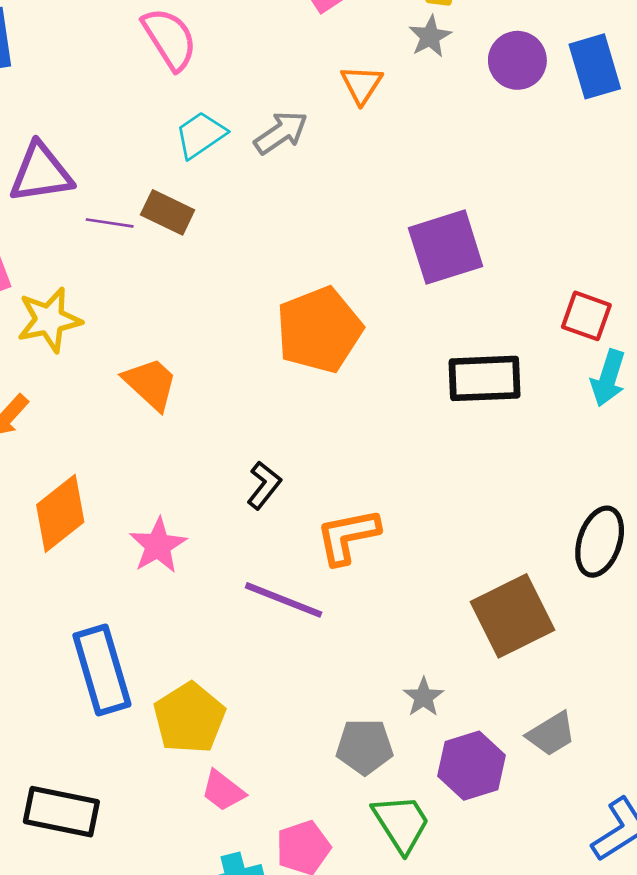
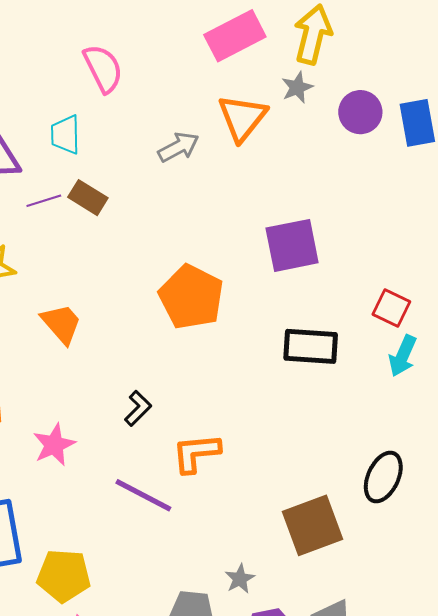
orange triangle: (362, 85) -> (242, 118), size x1.6
cyan trapezoid: (201, 135) -> (65, 135), moved, turned -63
purple line: (110, 223) -> (44, 201), turned -32
orange pentagon: (319, 330) -> (191, 297), turned -30
yellow pentagon: (189, 718) -> (64, 576), turned 30

